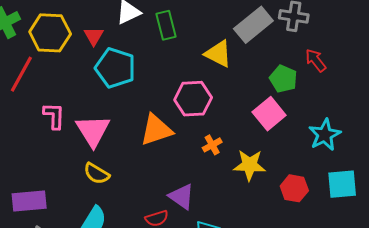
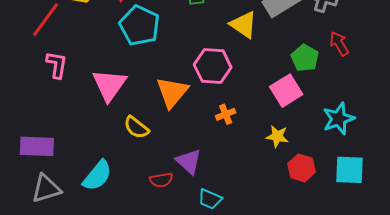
pink L-shape: (54, 116) -> (57, 65), moved
orange triangle: (156, 130) -> (172, 92), turned -39
yellow star: (250, 165) -> (277, 136), moved, size x0.7
yellow semicircle: (97, 174) -> (136, 127), moved

